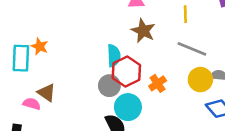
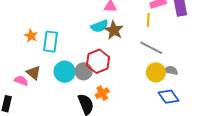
cyan semicircle: (114, 56) -> (100, 26), moved, turned 66
cyan rectangle: (21, 58) -> (51, 42), moved
orange cross: (158, 83) -> (102, 93), moved
cyan circle: (128, 107) -> (65, 72), moved

